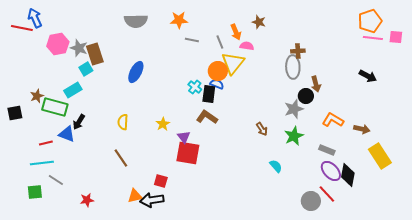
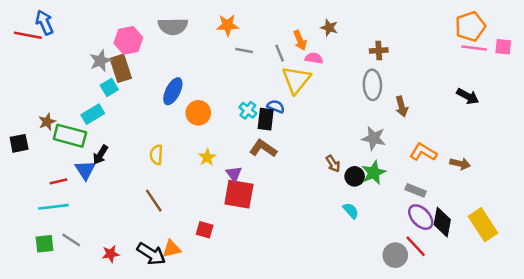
pink hexagon: (58, 44) -> (128, 40), moved
gray star: (79, 48) -> (100, 61), turned 30
brown cross: (298, 51) -> (379, 51), moved
orange circle: (218, 71) -> (198, 113), moved
black circle: (306, 96) -> (355, 176), moved
gray star: (294, 109) -> (374, 138), turned 30
blue triangle: (67, 134) -> (85, 170), turned 36
yellow rectangle: (380, 156) -> (483, 225), moved
gray line: (56, 180) -> (71, 240), moved
black arrow: (152, 200) -> (151, 254), moved, turned -140

